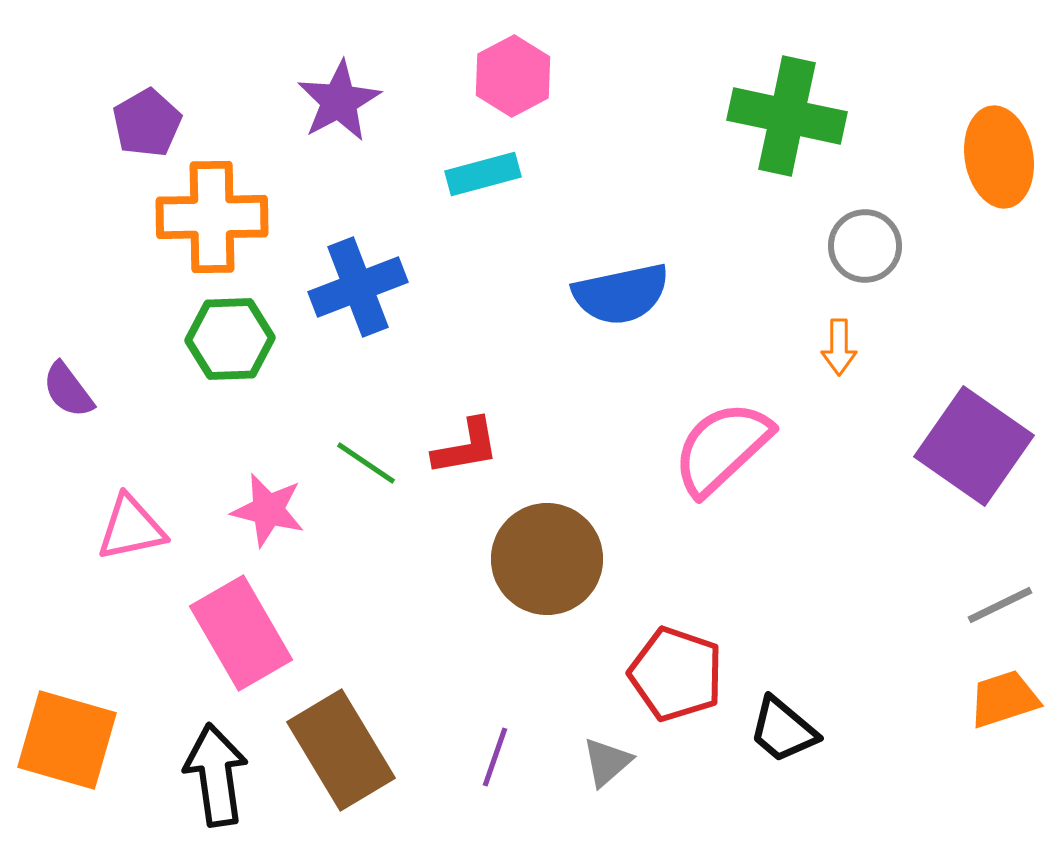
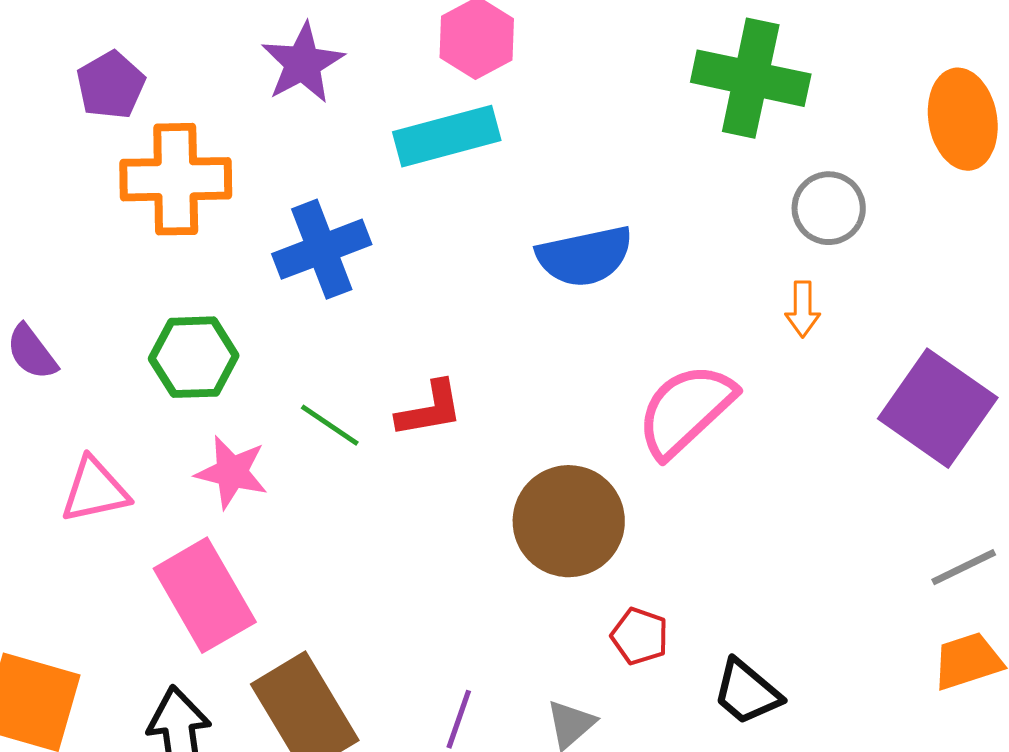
cyan rectangle: (483, 174) -> (447, 136), size x1.4
green hexagon: (230, 339) -> (194, 357), moved
brown circle: (547, 559) -> (569, 521), moved
red pentagon: (676, 674) -> (640, 636), size x0.6

